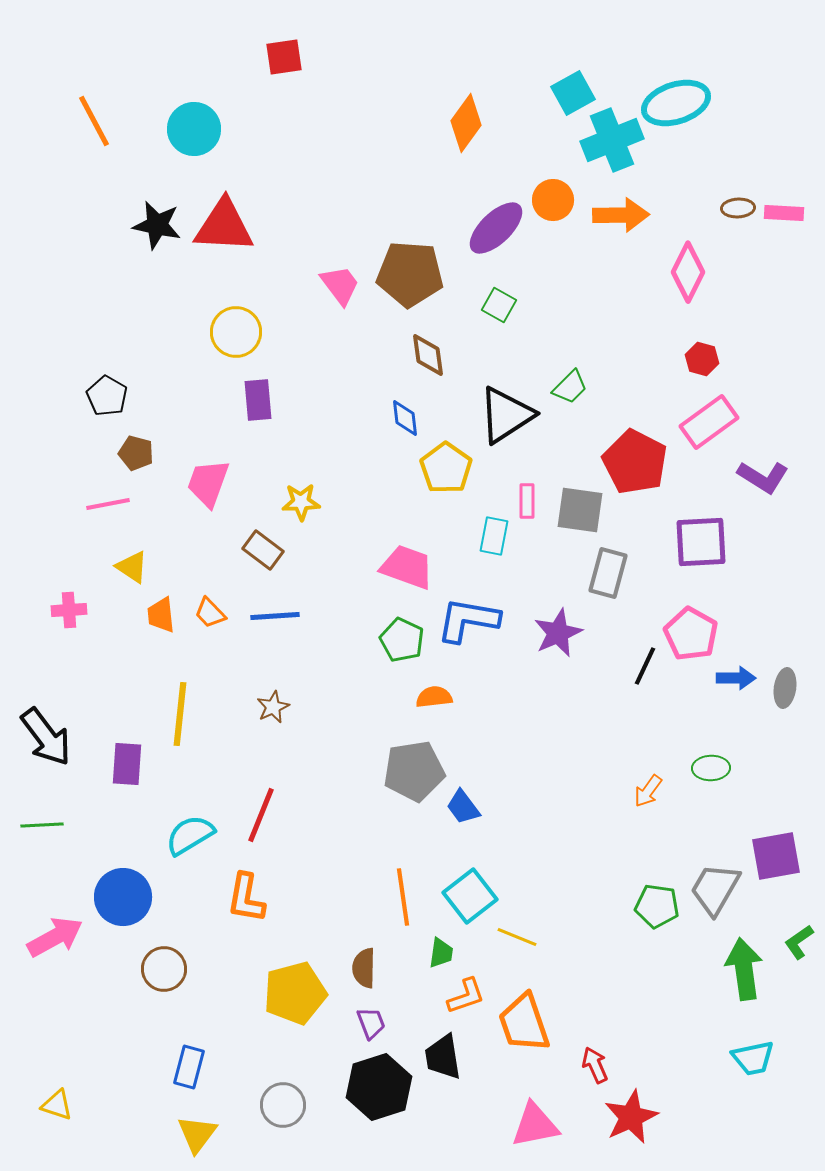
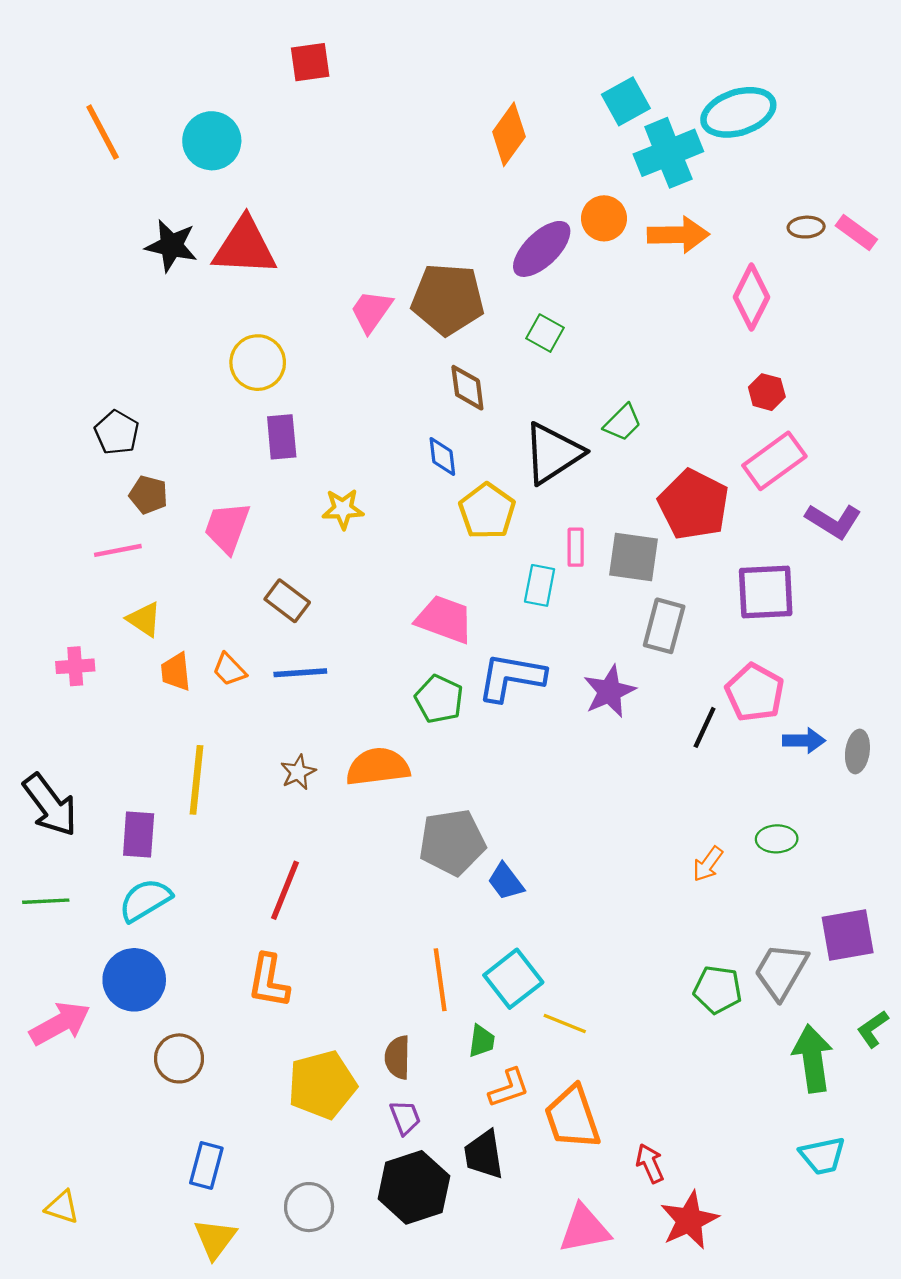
pink rectangle: (784, 213) -> (856, 233), turned 33
pink trapezoid: (340, 285) -> (371, 311), turned -108
yellow star: (301, 502) -> (343, 509), moved
orange semicircle: (434, 697) -> (378, 767), moved, size x1.6
cyan semicircle: (190, 835) -> (145, 900), moved

